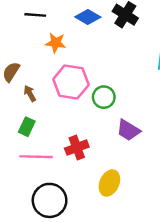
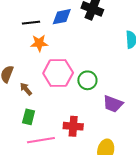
black line: (35, 15) -> (31, 23), moved
blue diamond: (88, 17) -> (62, 17), turned -30
red cross: (77, 148) -> (73, 126), turned 36

